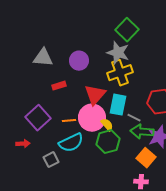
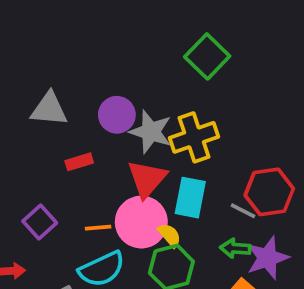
gray star: (118, 53) -> (151, 132), moved
purple square: (38, 118) -> (40, 222), size x0.7
gray line: (134, 118) -> (243, 211), moved
green arrow: (142, 132) -> (235, 248), size x0.7

